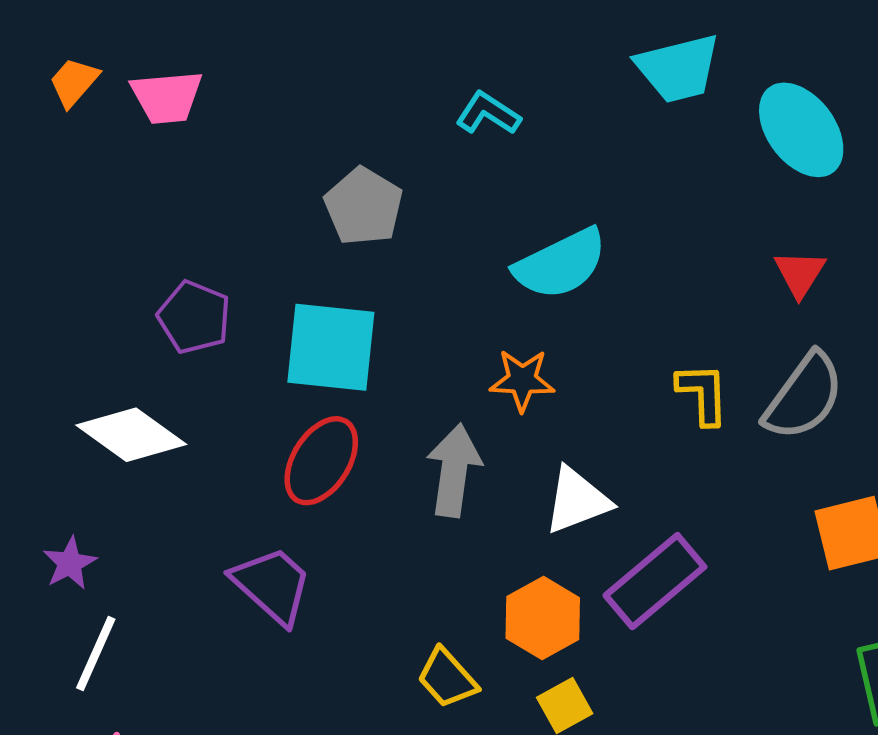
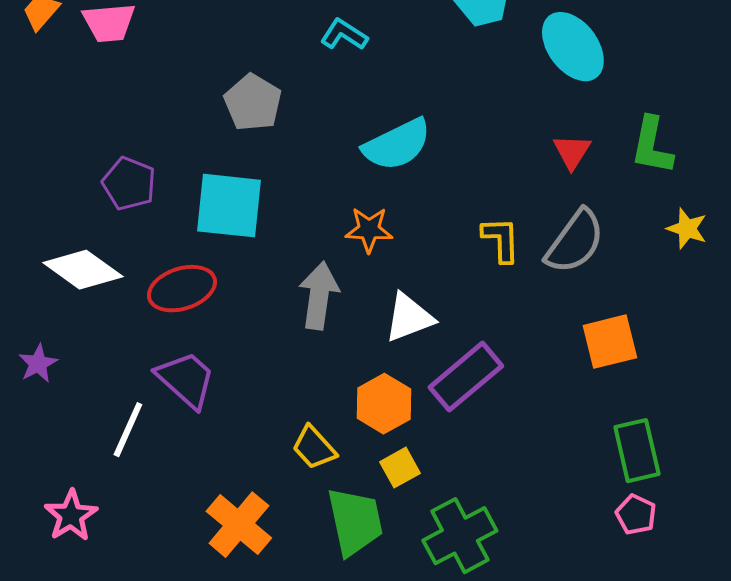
red ellipse: (321, 461) -> (182, 289), moved, turned 40
white line: (96, 654) -> (128, 430), moved

